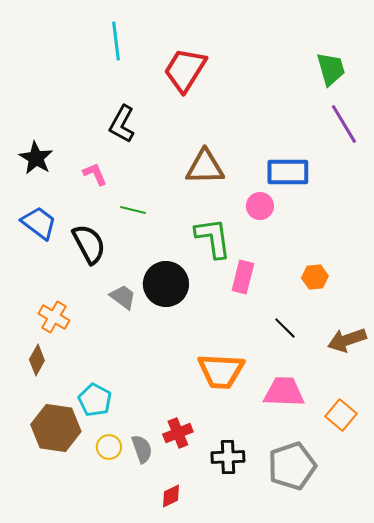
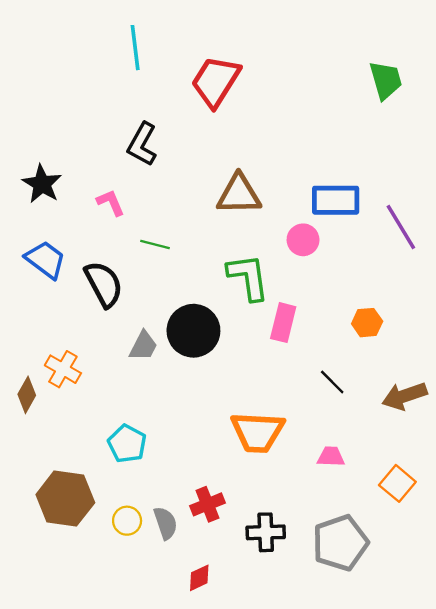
purple line: (344, 124) -> (401, 227), moved
gray trapezoid: (123, 297) -> (143, 346), turned 80
brown diamond: (37, 360) -> (27, 395), moved
pink trapezoid: (284, 392) -> (331, 457), size x0.6
cyan pentagon: (95, 400) -> (127, 444), moved

